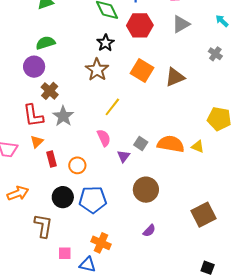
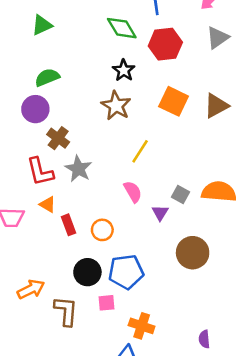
orange triangle: (37, 142) -> (48, 204), turned -40
orange arrow: (18, 193) -> (31, 289), moved
purple semicircle: (149, 231) -> (204, 339), moved, turned 136
pink square: (65, 253) -> (106, 303), moved

